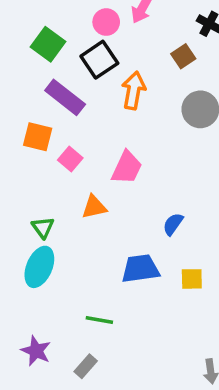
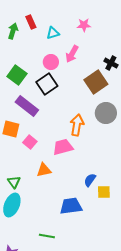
brown square: (183, 56) -> (96, 82), size x1.6
orange arrow: (134, 91) -> (77, 125), moved
pink trapezoid: (127, 168) -> (63, 147), turned -130
yellow square: (192, 279) -> (104, 192), moved

